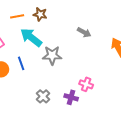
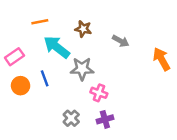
brown star: (40, 14) -> (83, 29), moved
pink cross: (86, 84) -> (99, 93), moved
purple cross: (71, 97) -> (105, 119), turned -32

